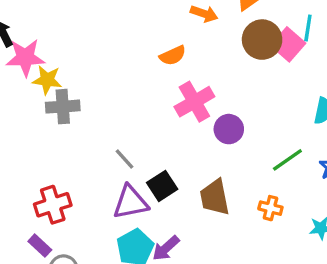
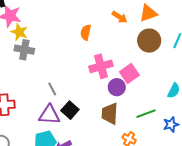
pink square: (288, 44) -> (129, 74), moved
orange semicircle: (173, 55) -> (86, 32), moved, turned 112
black square: (162, 186) -> (70, 110), turned -30
brown trapezoid: (215, 197) -> (110, 114), moved

